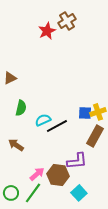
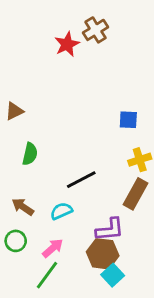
blue square: (85, 113) -> (128, 120), moved
cyan semicircle: (43, 120) -> (61, 211), moved
brown hexagon: (58, 175) -> (103, 254), moved
green circle: (11, 193) -> (16, 241), moved

